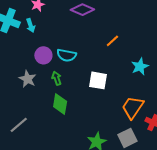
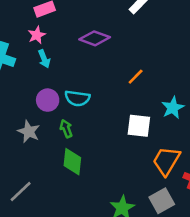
cyan arrow: (31, 25) -> (44, 59), moved
white square: (98, 80) -> (139, 126), moved

